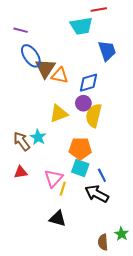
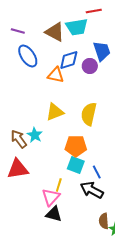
brown triangle: (45, 68) -> (55, 32), moved, turned -35
blue diamond: (89, 83) -> (69, 60), moved
purple circle: (83, 103) -> (90, 66), moved
red triangle: (21, 172) -> (18, 169), size x1.6
pink triangle: (54, 178) -> (51, 197), moved
brown semicircle: (103, 242) -> (104, 221), moved

